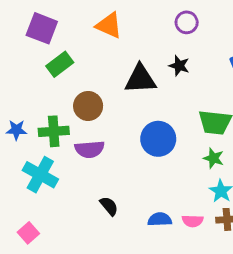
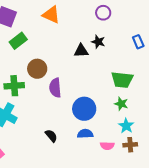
black triangle: (140, 79) -> (81, 51), moved, size x0.7
blue circle: (158, 139) -> (84, 109), moved
purple semicircle: (90, 149) -> (55, 88), moved, turned 90
blue semicircle: (160, 219) -> (85, 134), moved

